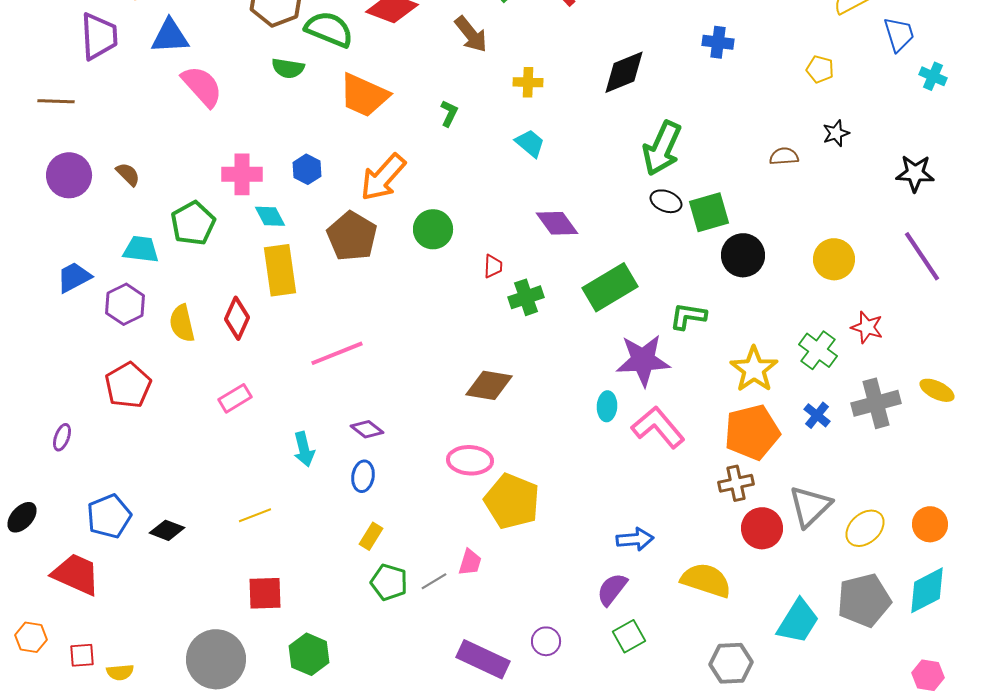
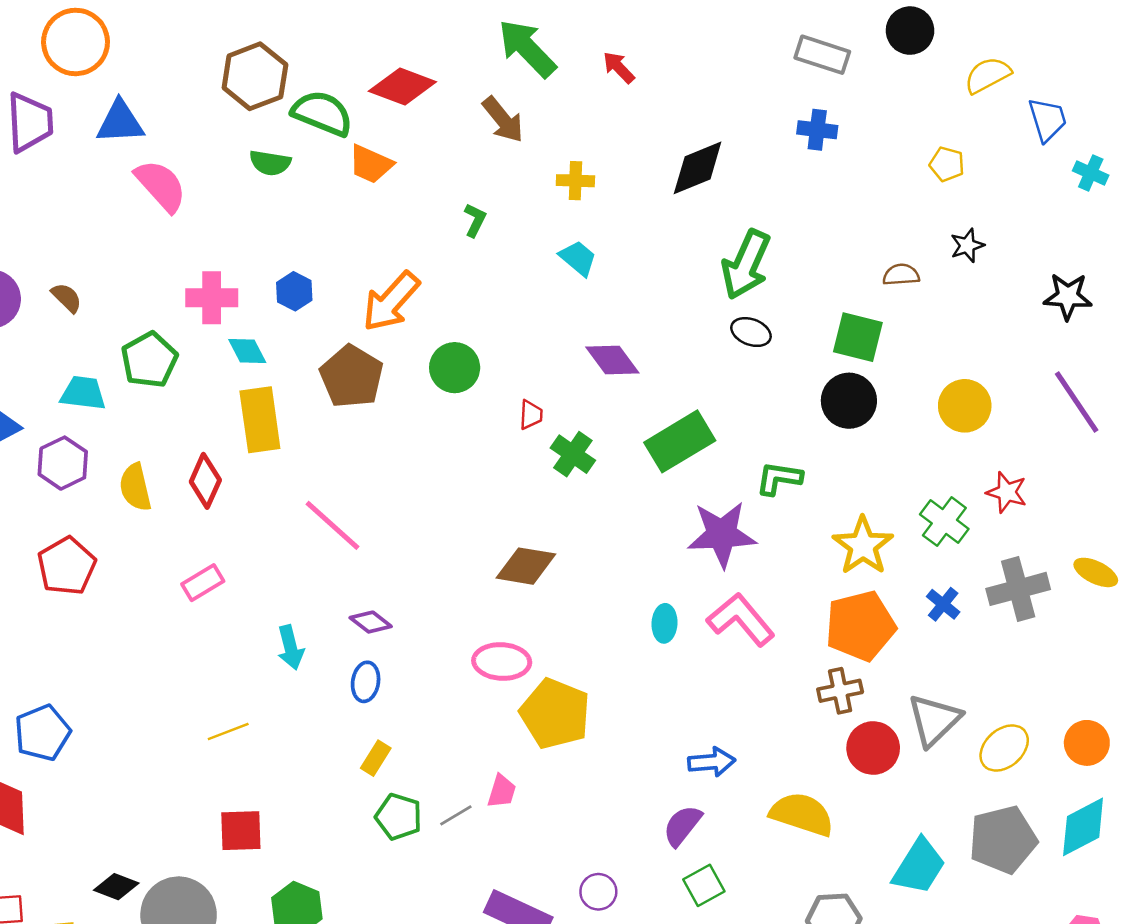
orange trapezoid: (364, 95) -> (371, 164), moved, size x0.7
green square: (709, 212) -> (858, 337), moved, turned 30
green cross: (526, 297) -> (573, 454), turned -36
pink line: (337, 353) -> (332, 525), turned 64
cyan ellipse: (607, 406) -> (664, 623), moved
black diamond: (167, 530) -> (116, 887), moved

